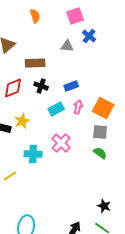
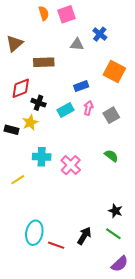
pink square: (75, 16) -> (67, 14), moved
black cross: (41, 86) -> (38, 103), moved
orange square: (103, 108) -> (114, 72), moved
gray square: (100, 132) -> (111, 115), moved, turned -35
pink cross: (61, 143) -> (71, 165), moved

